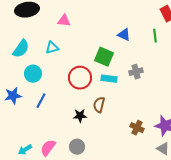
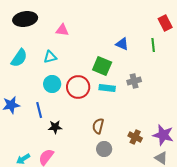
cyan circle: (33, 74) -> (52, 84), moved
blue line: (41, 101) -> (39, 110), turned -42
brown semicircle: (99, 105) -> (98, 126), moved
black star: (80, 116) -> (55, 127), moved
gray circle: (77, 147) -> (104, 149), moved

